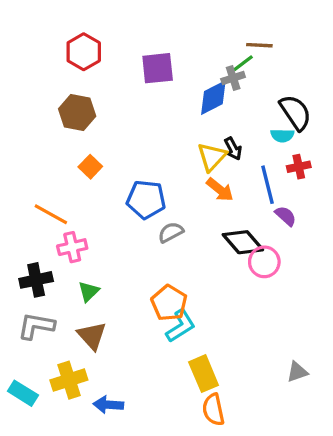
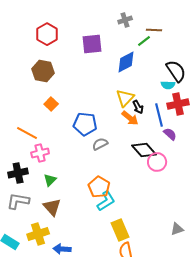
gray cross: (233, 78) -> (125, 20), moved
black arrow: (233, 149) -> (138, 107), moved
red cross: (299, 167) -> (178, 104), size x1.5

